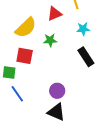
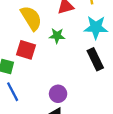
yellow semicircle: (26, 28) -> (31, 18), turned -85
cyan star: (83, 29) -> (96, 27), size x1.5

